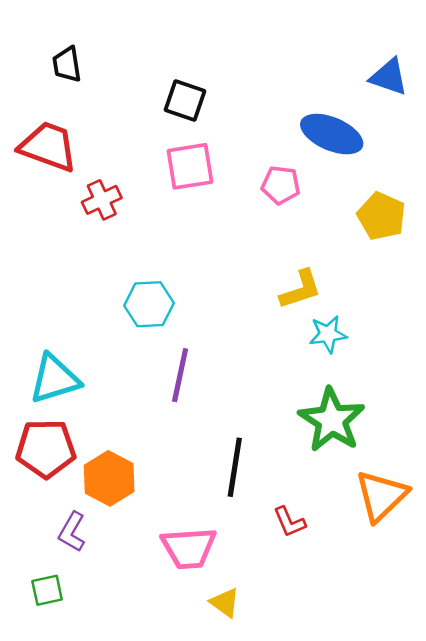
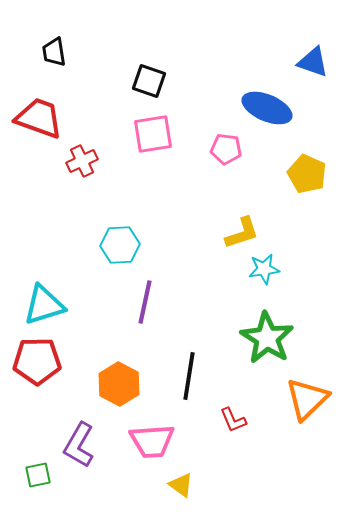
orange hexagon: (109, 478) -> (119, 384), moved
purple L-shape: (72, 532) -> (79, 445), moved, size x1.4

